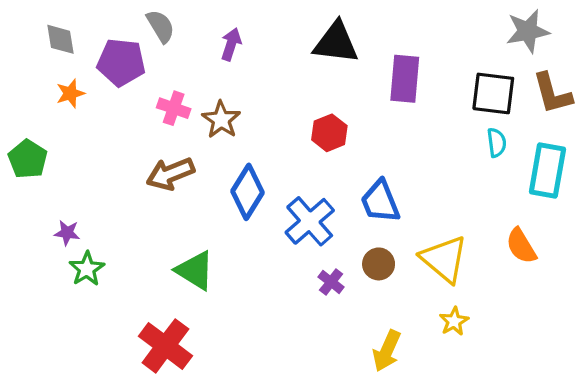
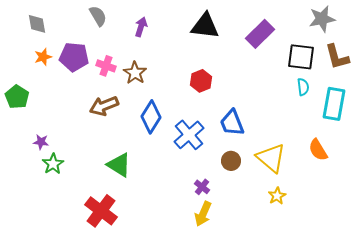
purple pentagon: (121, 62) -> (74, 57), moved
purple rectangle: (405, 79) -> (260, 34), moved, turned 40
purple cross: (331, 282) -> (202, 187), moved
yellow arrow: (387, 351) -> (203, 214), moved

